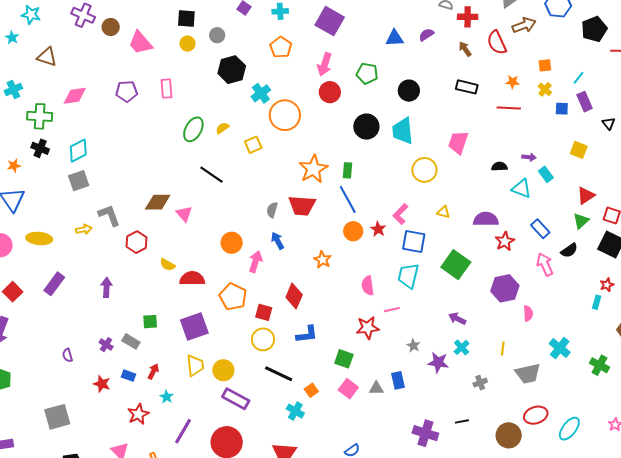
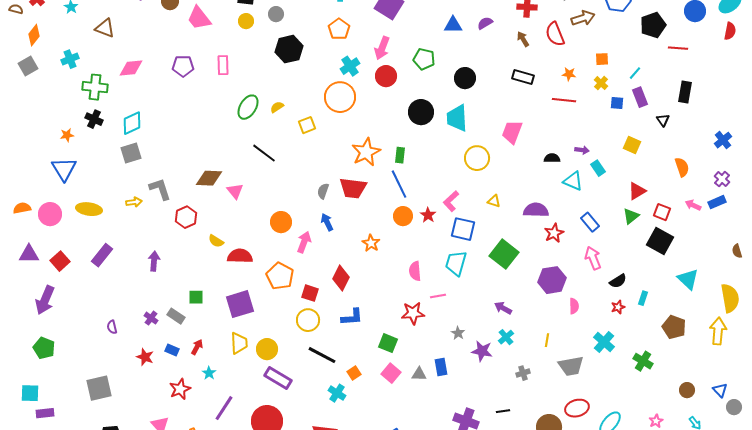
cyan cross: (261, 93) -> (350, 66), moved
black semicircle: (569, 250) -> (618, 281), moved
red star: (607, 285) -> (618, 307), moved

